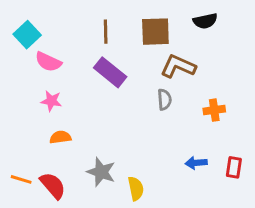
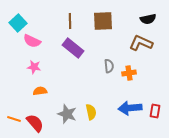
black semicircle: (205, 21) -> (148, 19), moved
brown L-shape: (178, 66) -> (141, 43), moved
orange cross: (214, 110) -> (129, 73), moved
blue arrow: (196, 163) -> (130, 108), size x1.6
yellow semicircle: (136, 188) -> (91, 112), moved

